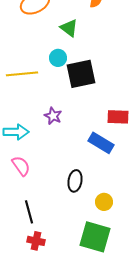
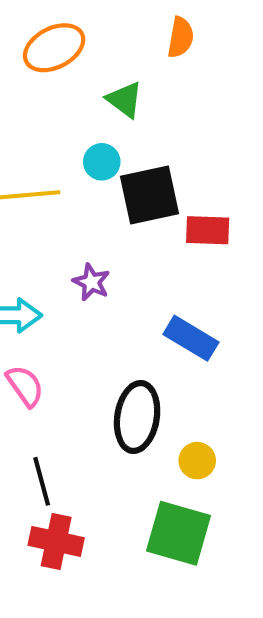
red rectangle: (118, 117) -> (208, 230), moved
black ellipse: (75, 181) -> (137, 417), size x1.5
red cross: (36, 241) -> (56, 541), size x1.4

